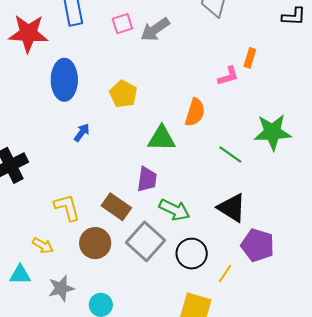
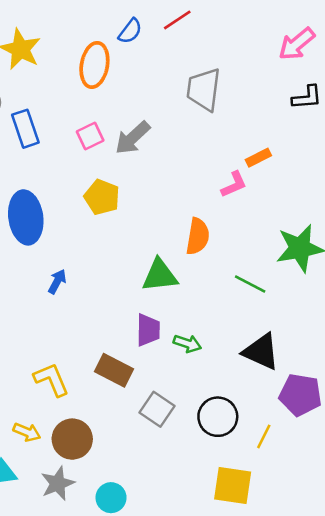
orange rectangle: (250, 58) -> (258, 158), turned 54
yellow pentagon: (123, 94) -> (102, 197), moved
green arrow: (174, 210) -> (187, 344), moved, size x0.7
gray square: (146, 241) -> (157, 409), size x0.7
brown circle: (95, 243) -> (72, 439), moved

